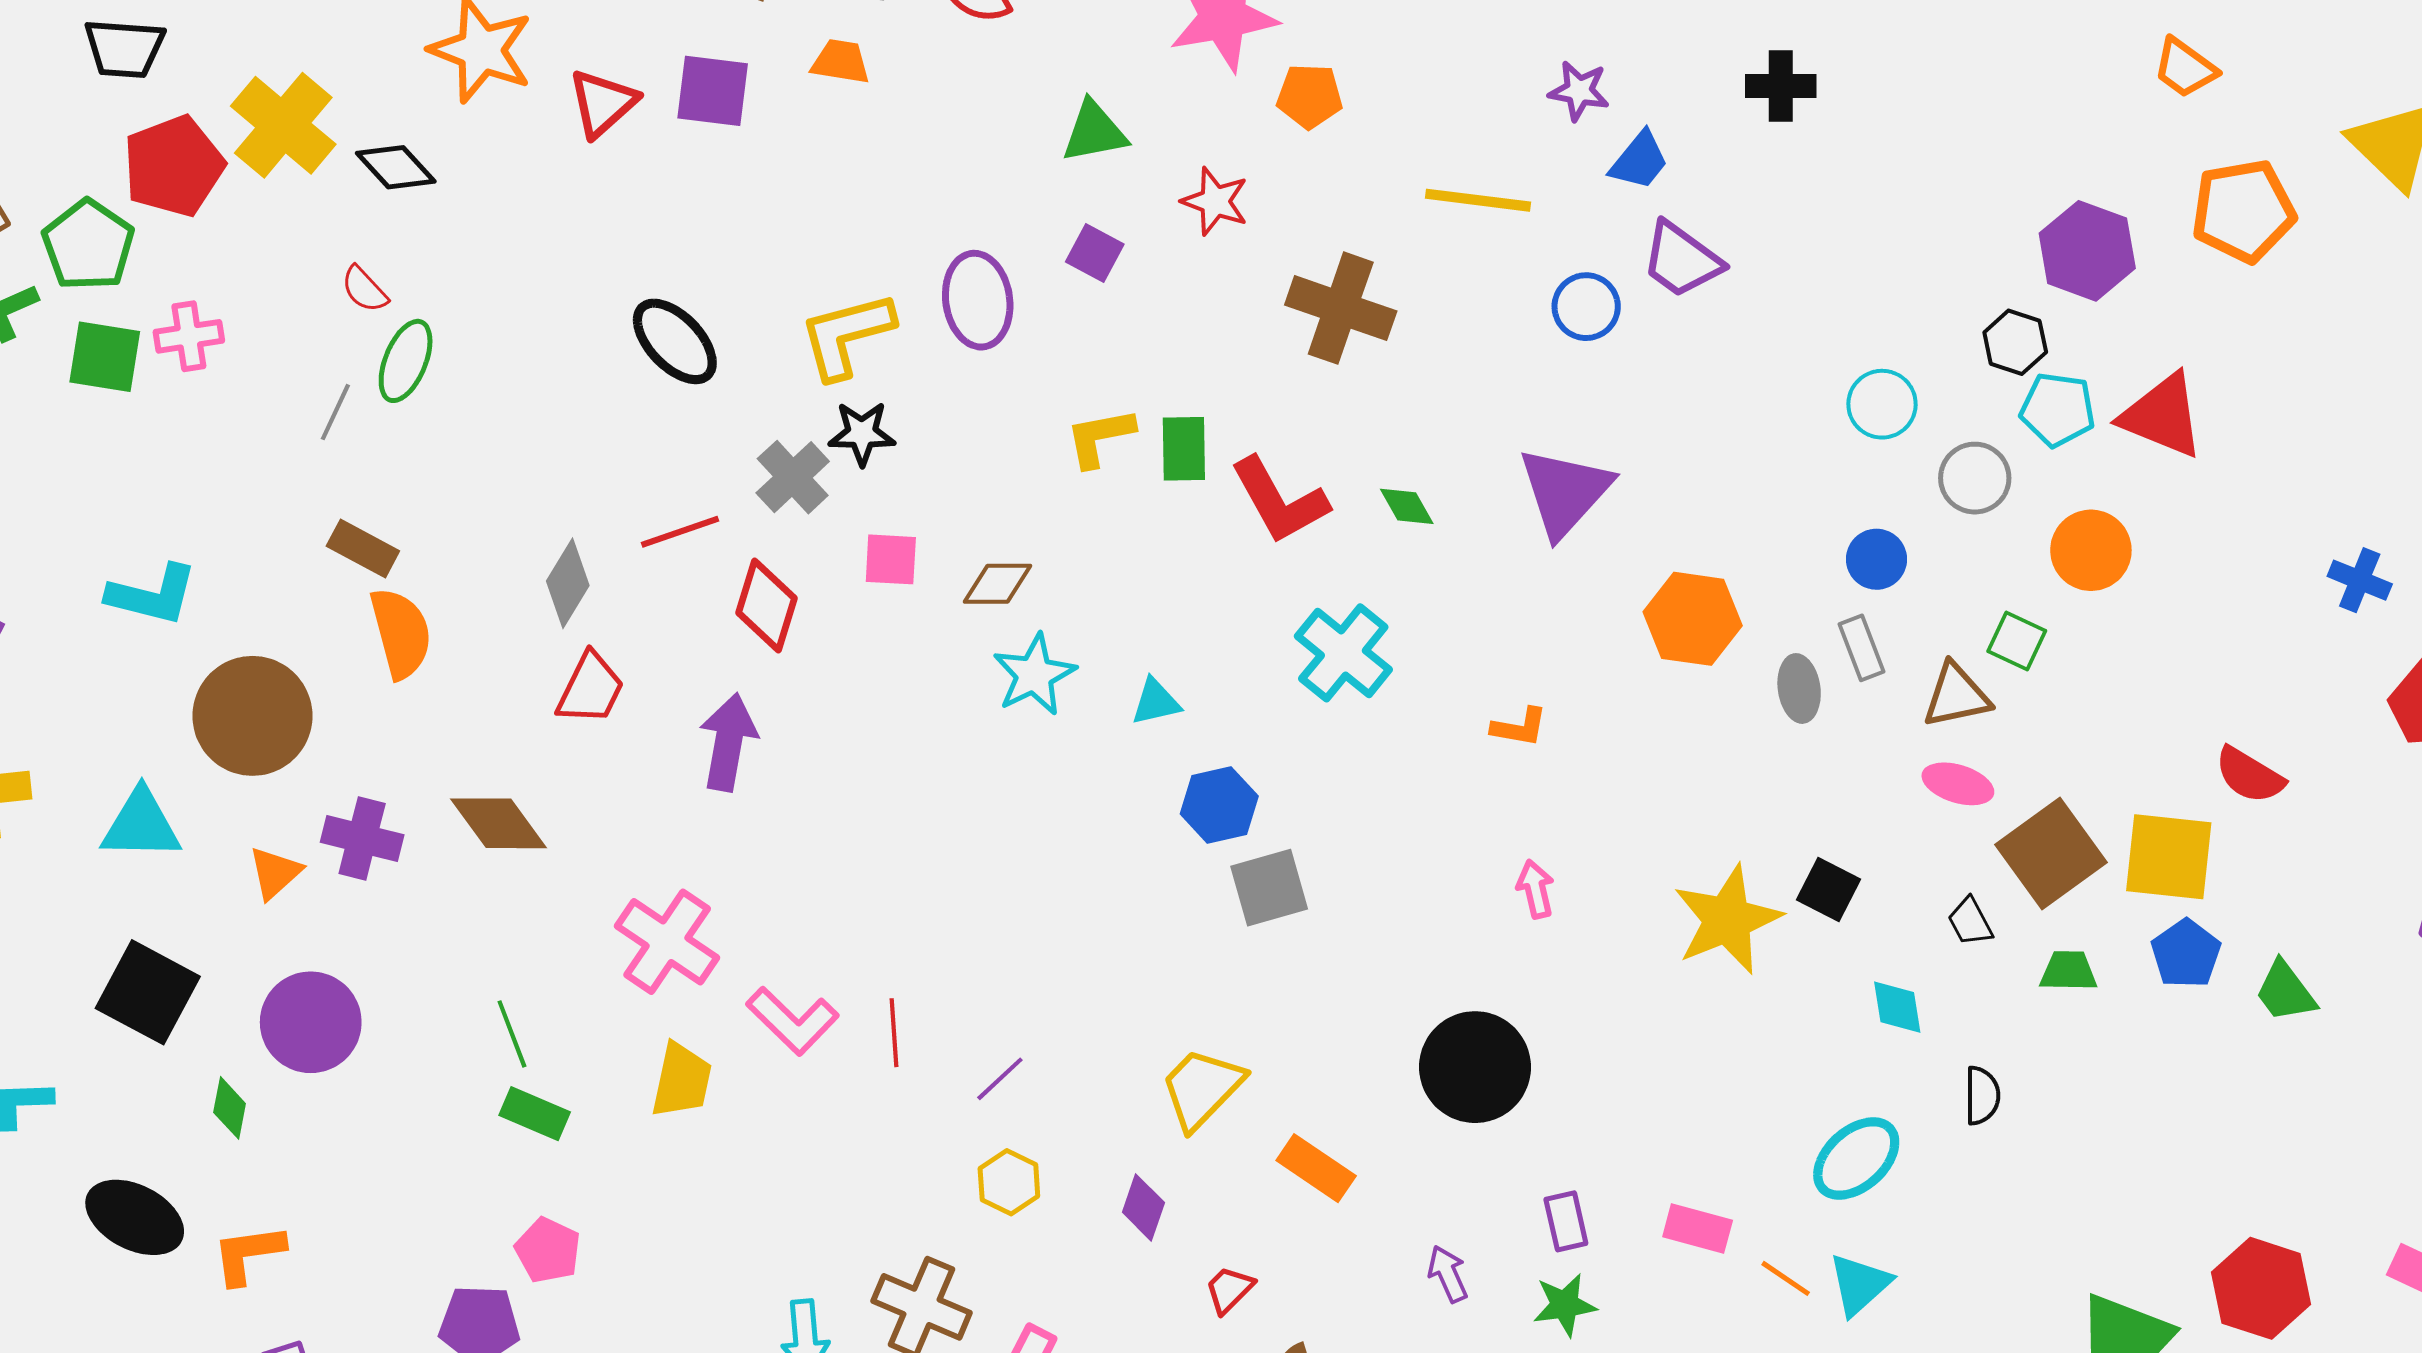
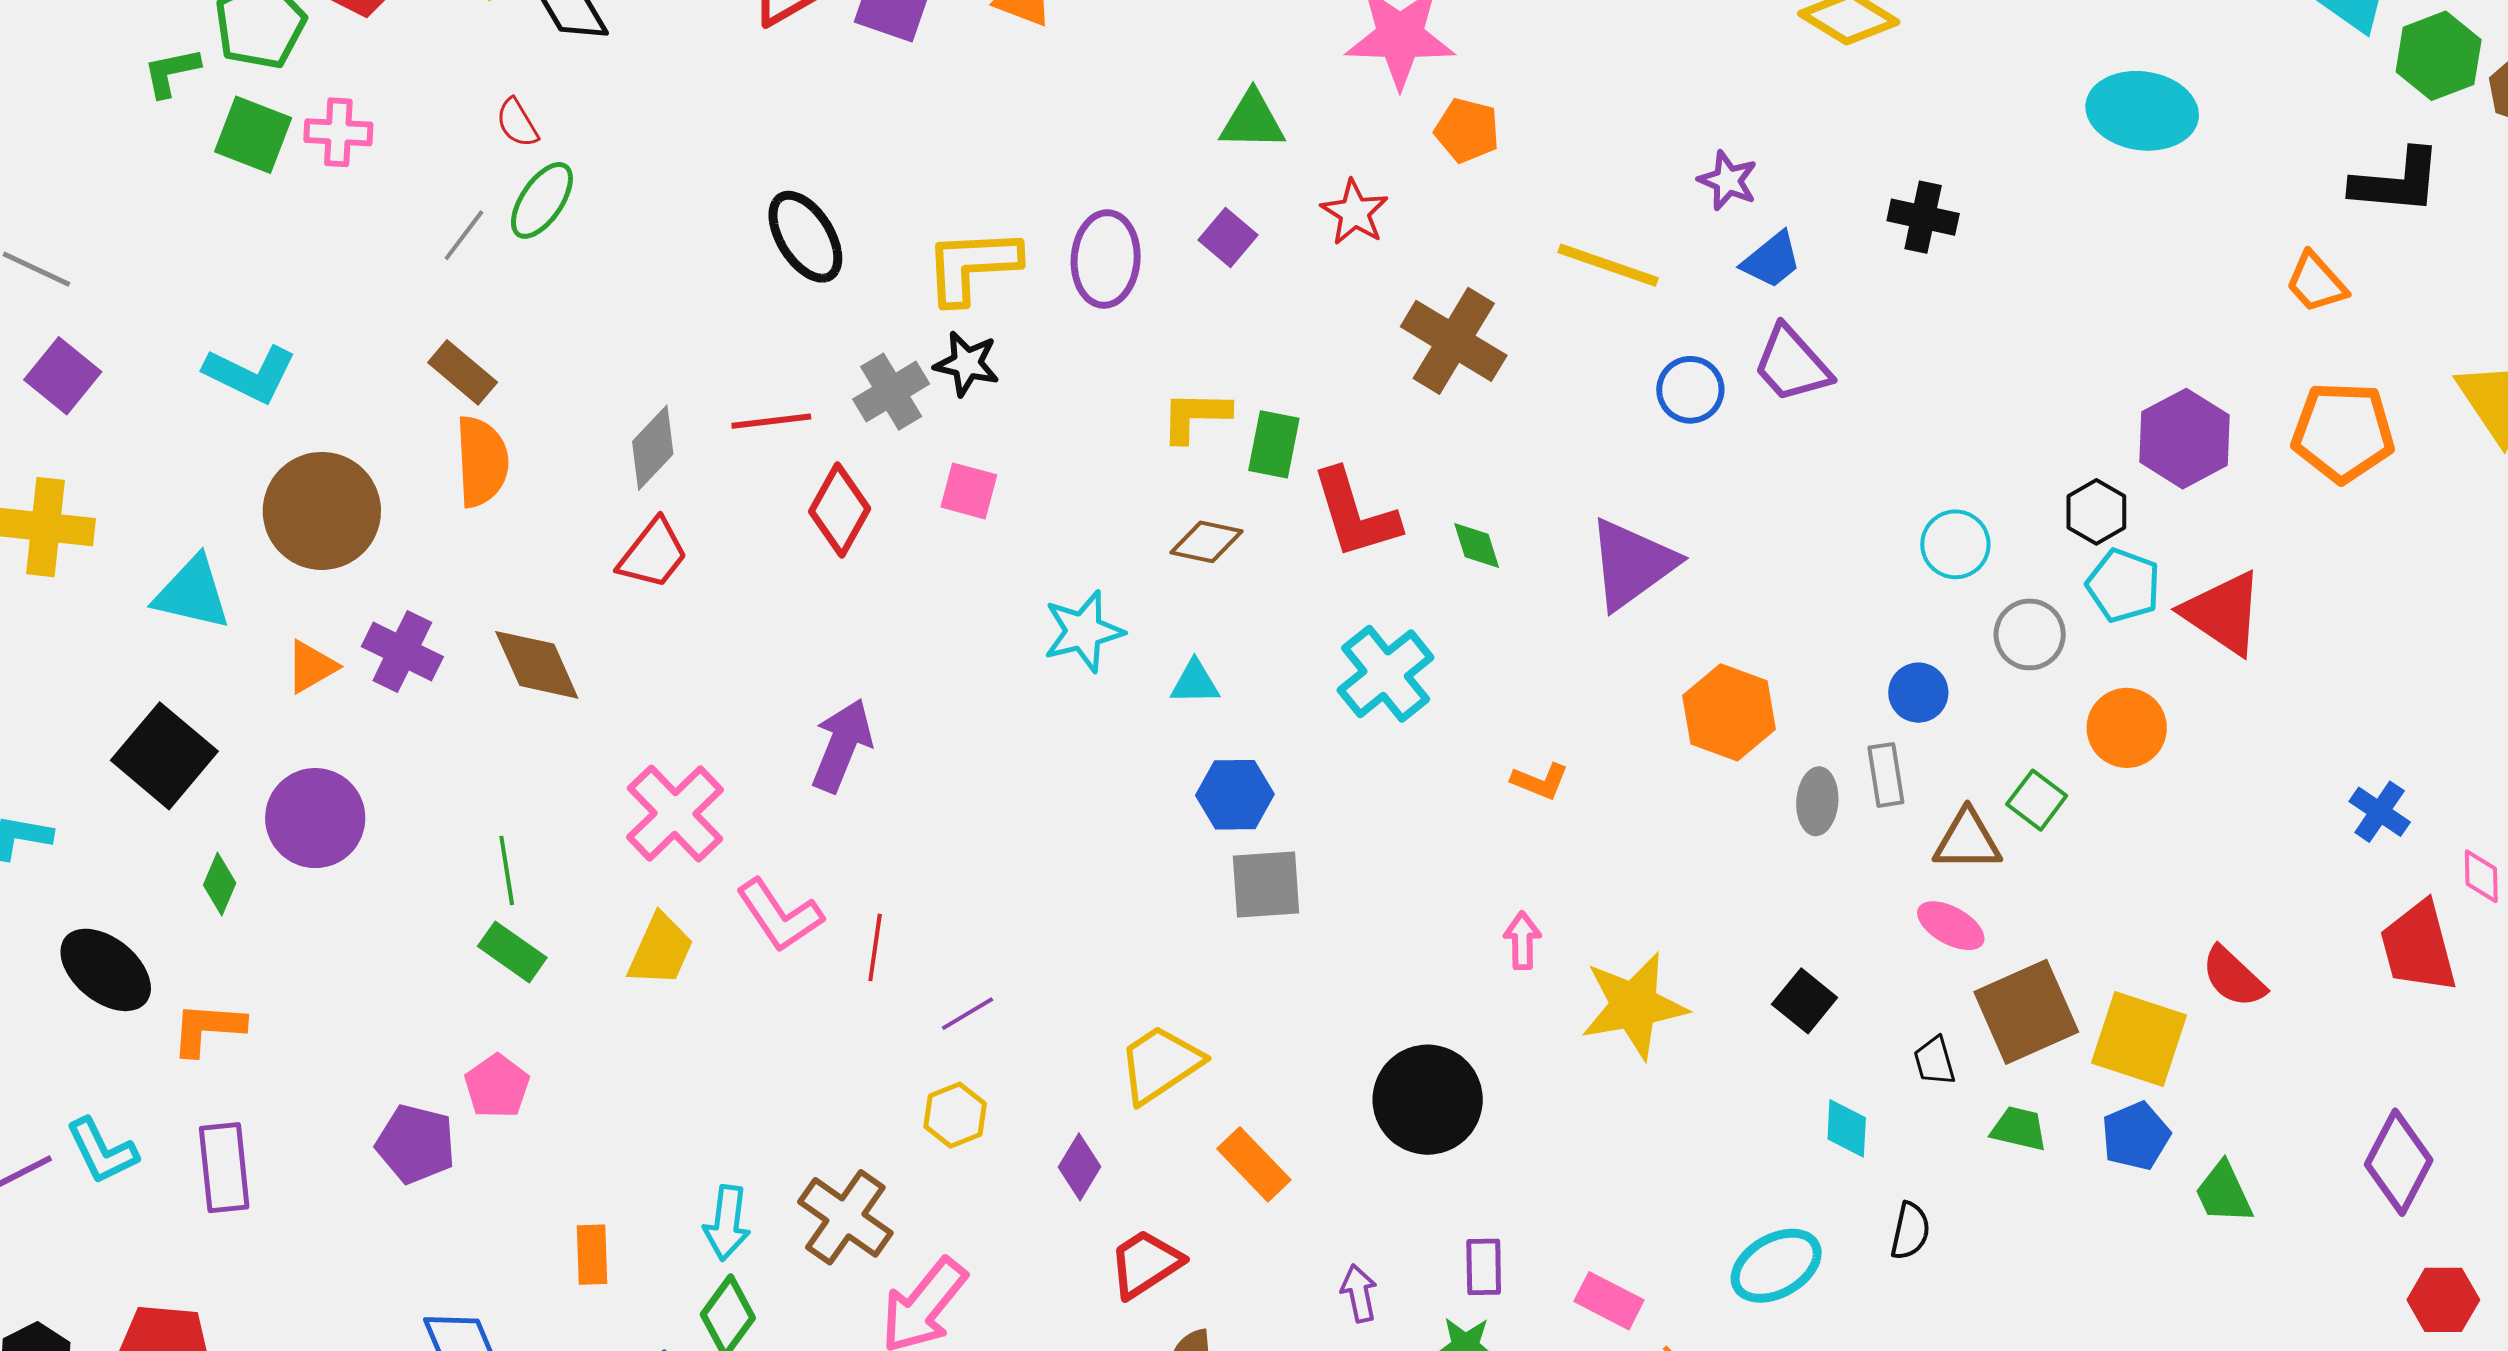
brown diamond: (997, 584) -> (1206, 542), moved
purple arrow: (728, 742) -> (842, 745), moved
yellow star: (1727, 920) -> (1634, 1006), moved
red trapezoid: (1229, 1290) -> (1145, 1264), size x1.5

